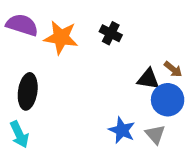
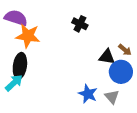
orange star: (61, 37) -> (28, 36), moved
cyan arrow: (19, 134) -> (14, 83), moved, turned -108

